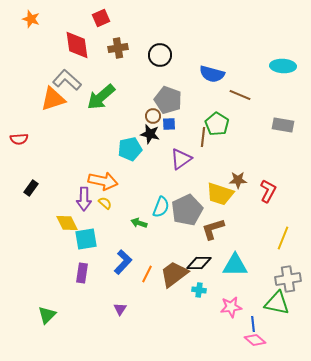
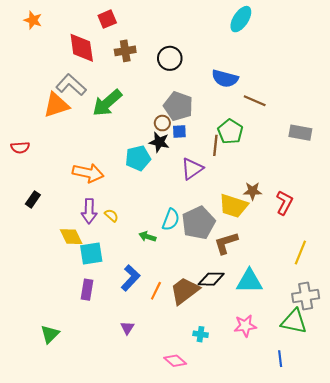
cyan ellipse: (283, 66) -> (241, 19), moved, turned -60
orange arrow: (103, 181) -> (88, 173), moved
cyan cross: (199, 290) -> (201, 334), moved
blue line: (253, 324) -> (280, 359), moved
pink diamond: (255, 340) -> (175, 361), moved

